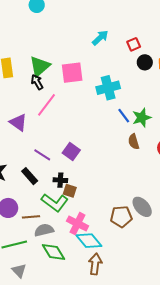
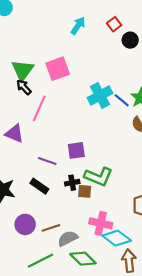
cyan cross: (108, 88) -> (100, 95), moved
purple square: (71, 152) -> (76, 150), turned -30
green L-shape: (55, 203) -> (98, 177), moved

